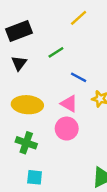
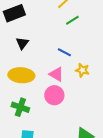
green line: (56, 52) -> (72, 20), moved
black triangle: (19, 63) -> (22, 43), moved

